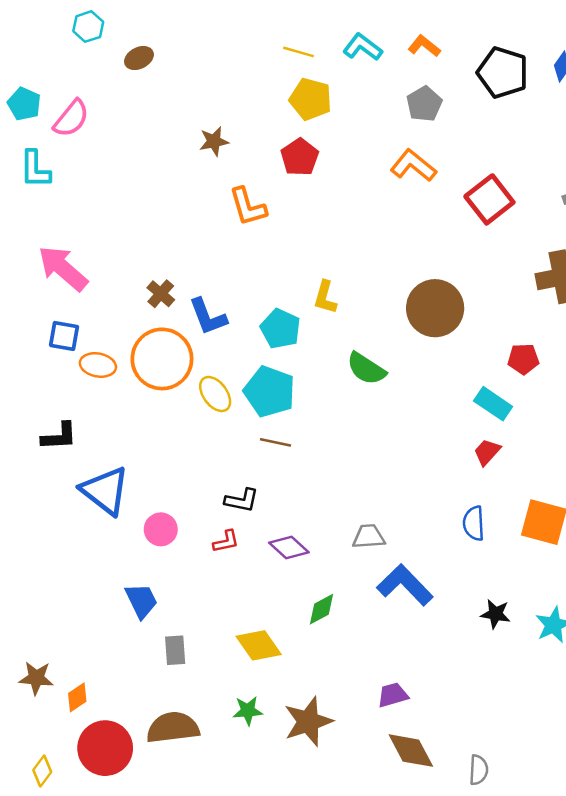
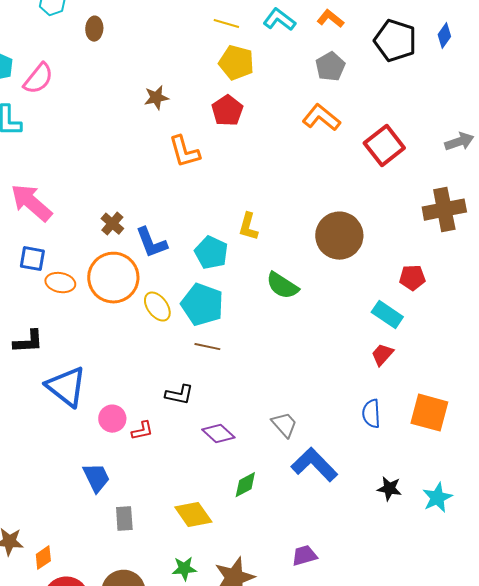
brown ellipse: (139, 58) -> (94, 29), turned -60
gray trapezoid: (369, 537) -> (284, 425), turned 52
red L-shape: (226, 541) -> (142, 431), moved

